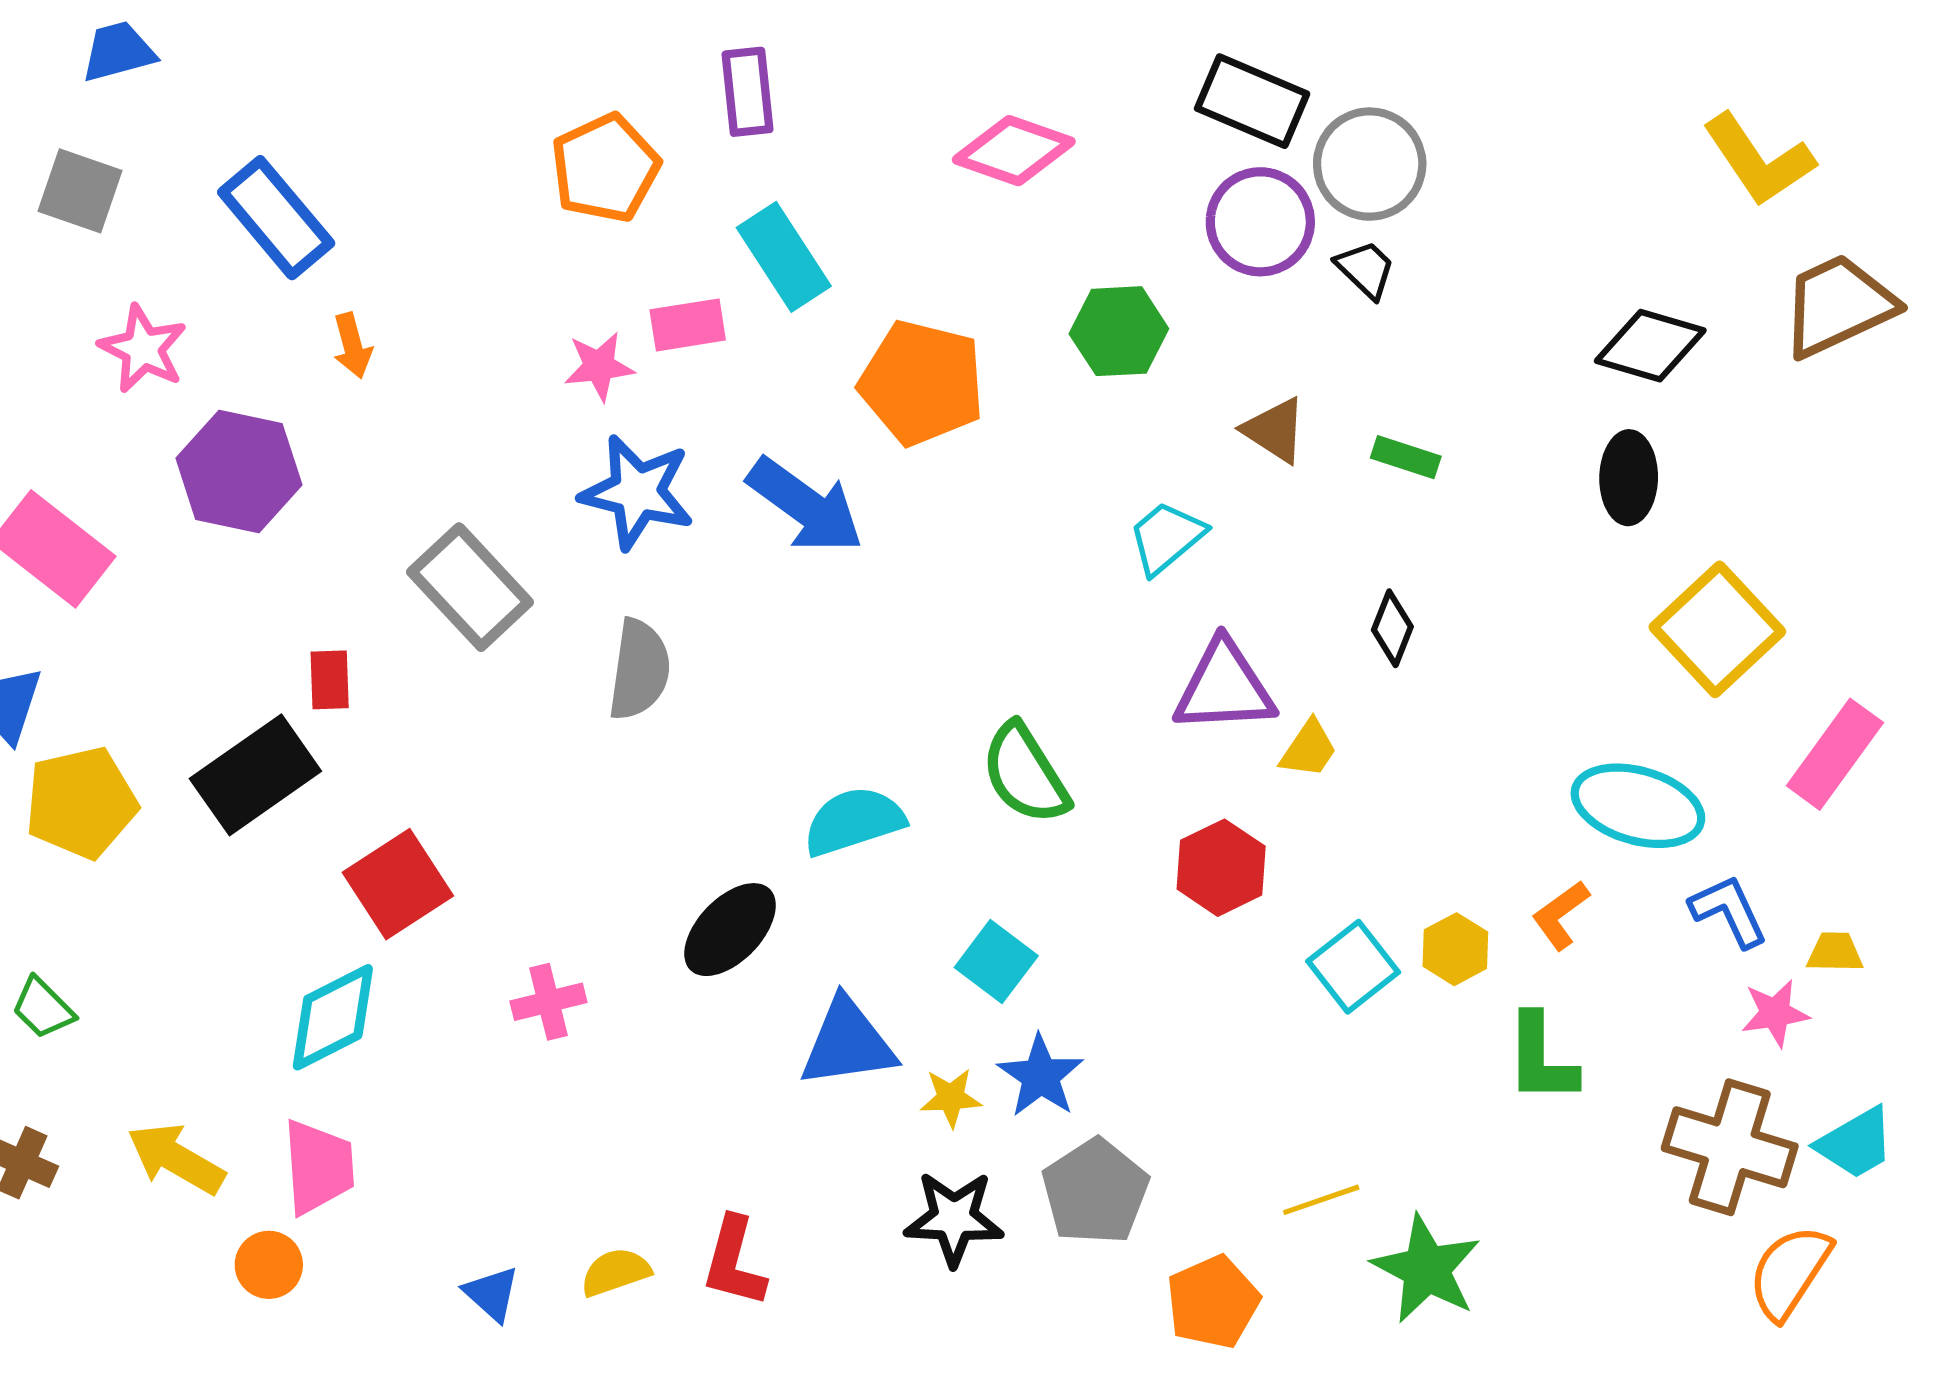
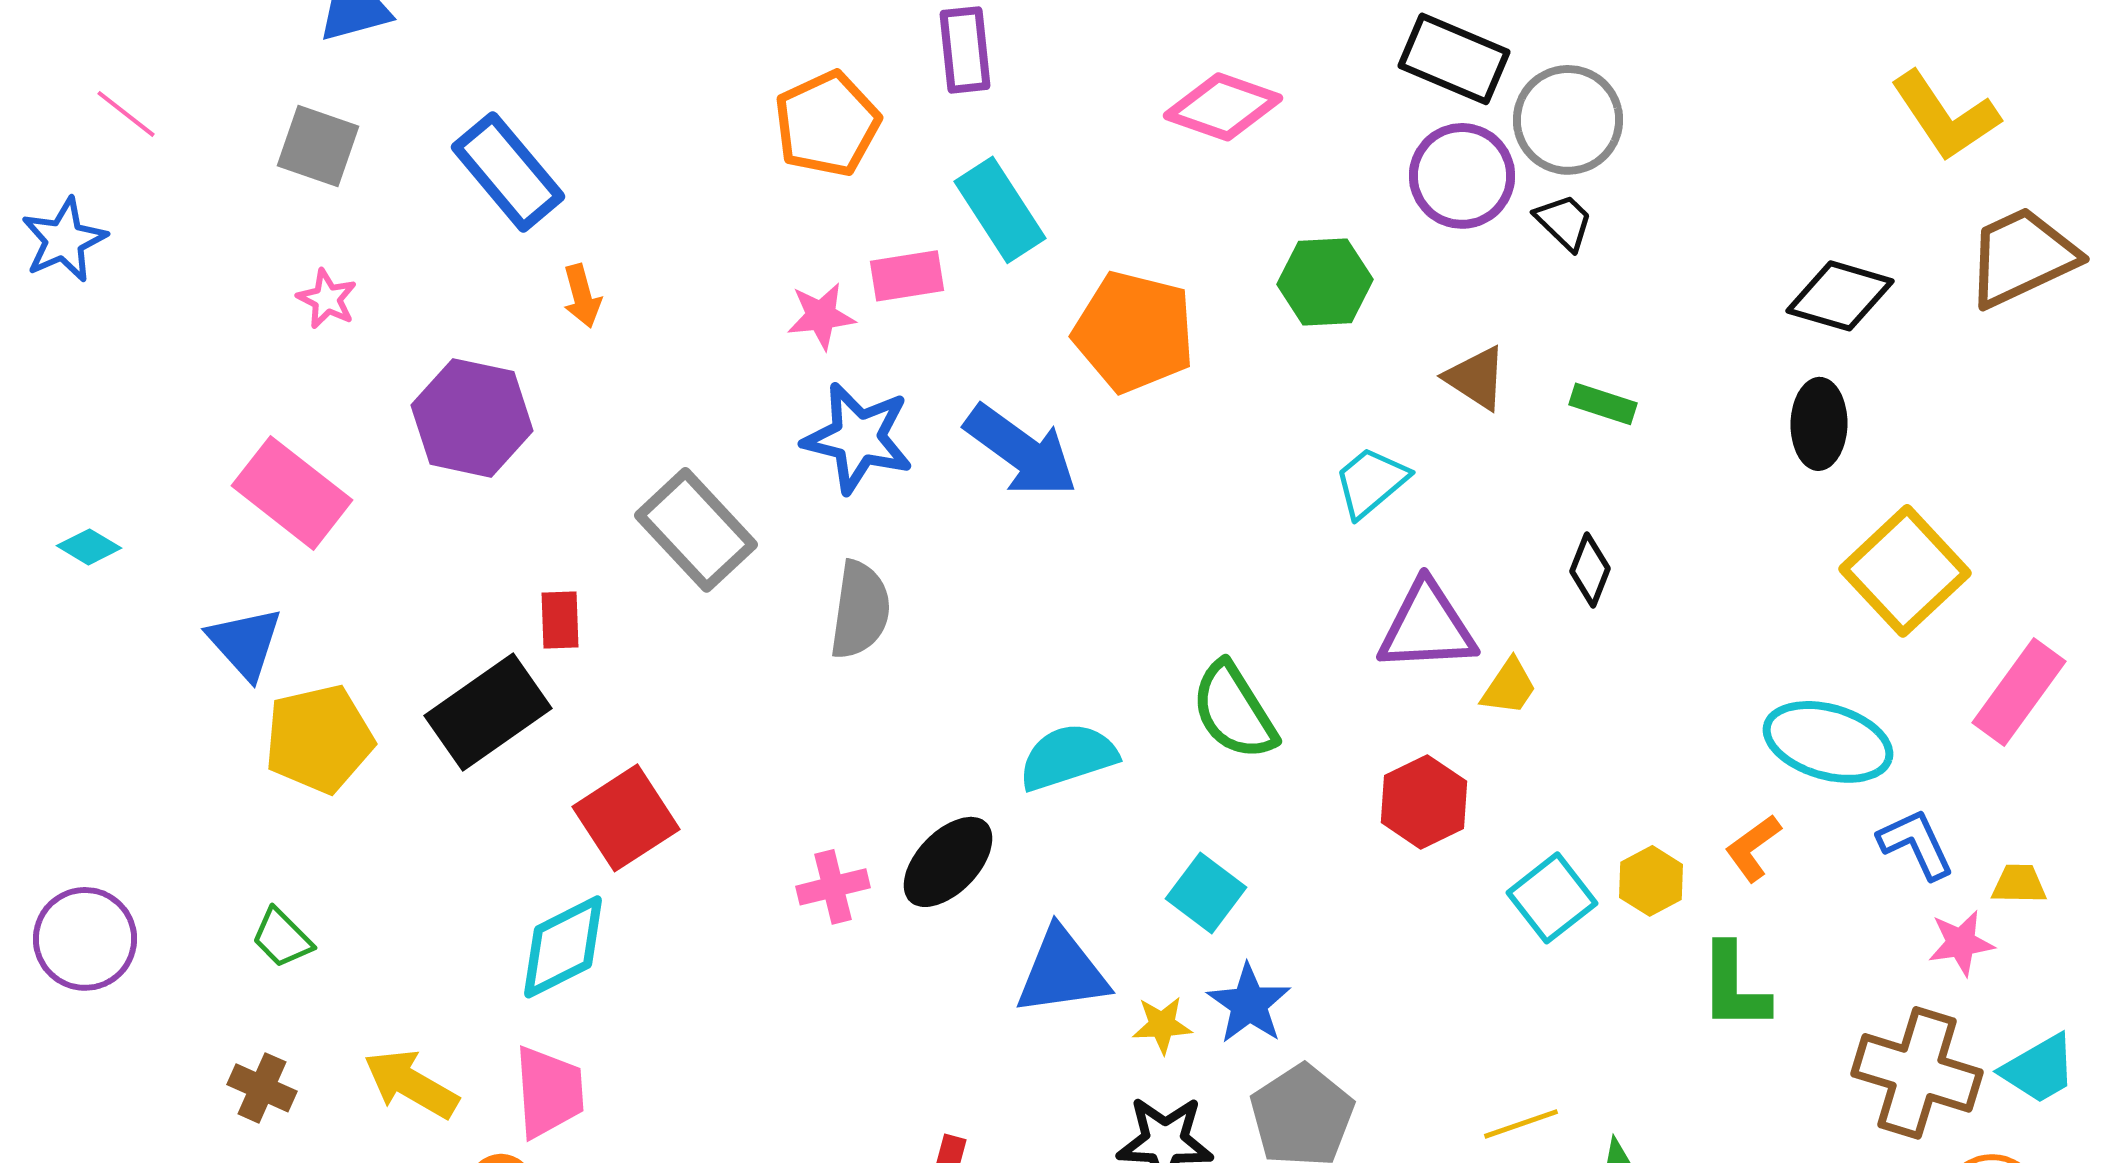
pink star: (143, 349) -> (327, 299), moved, size x0.7
pink cross: (548, 1002) -> (833, 887), moved

